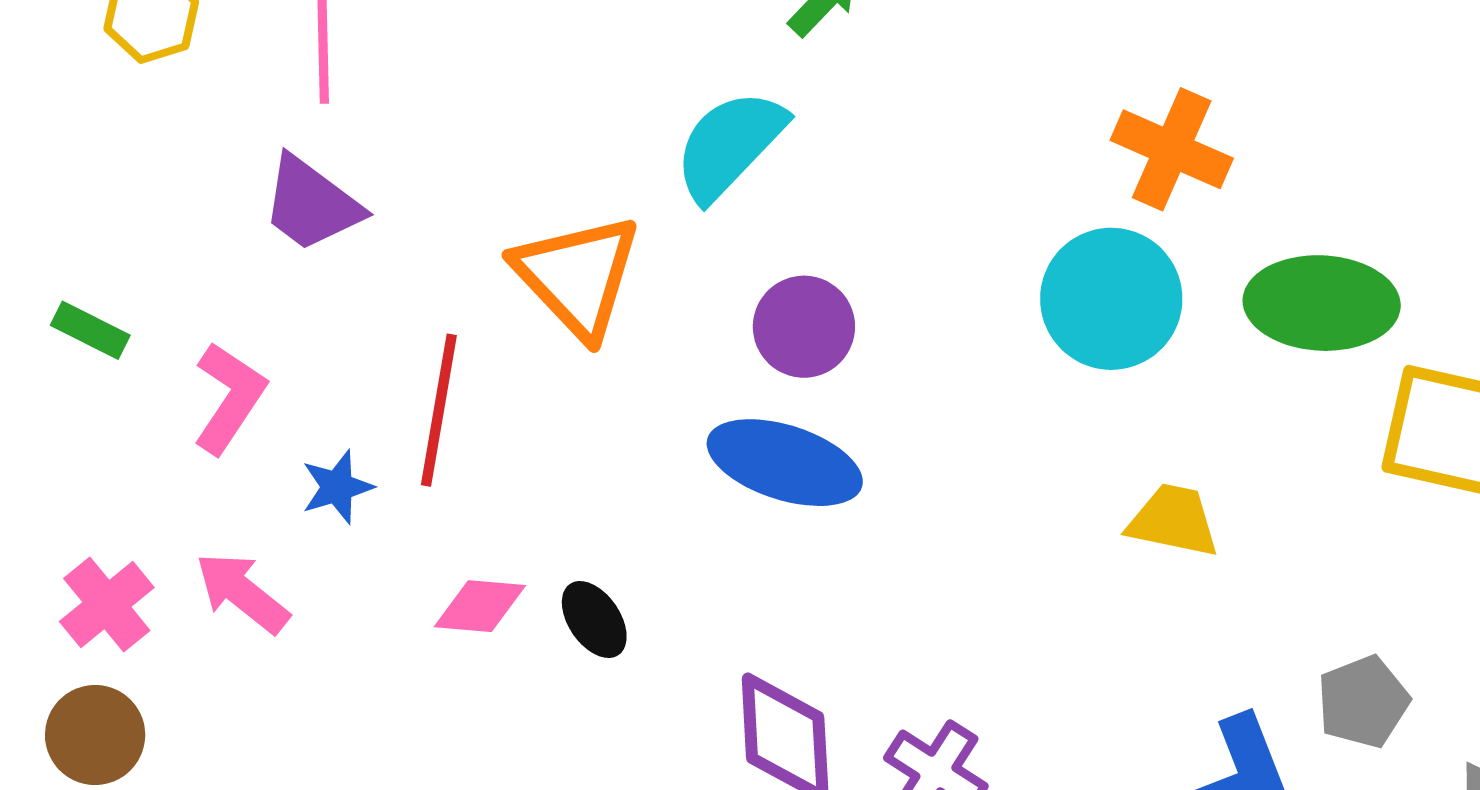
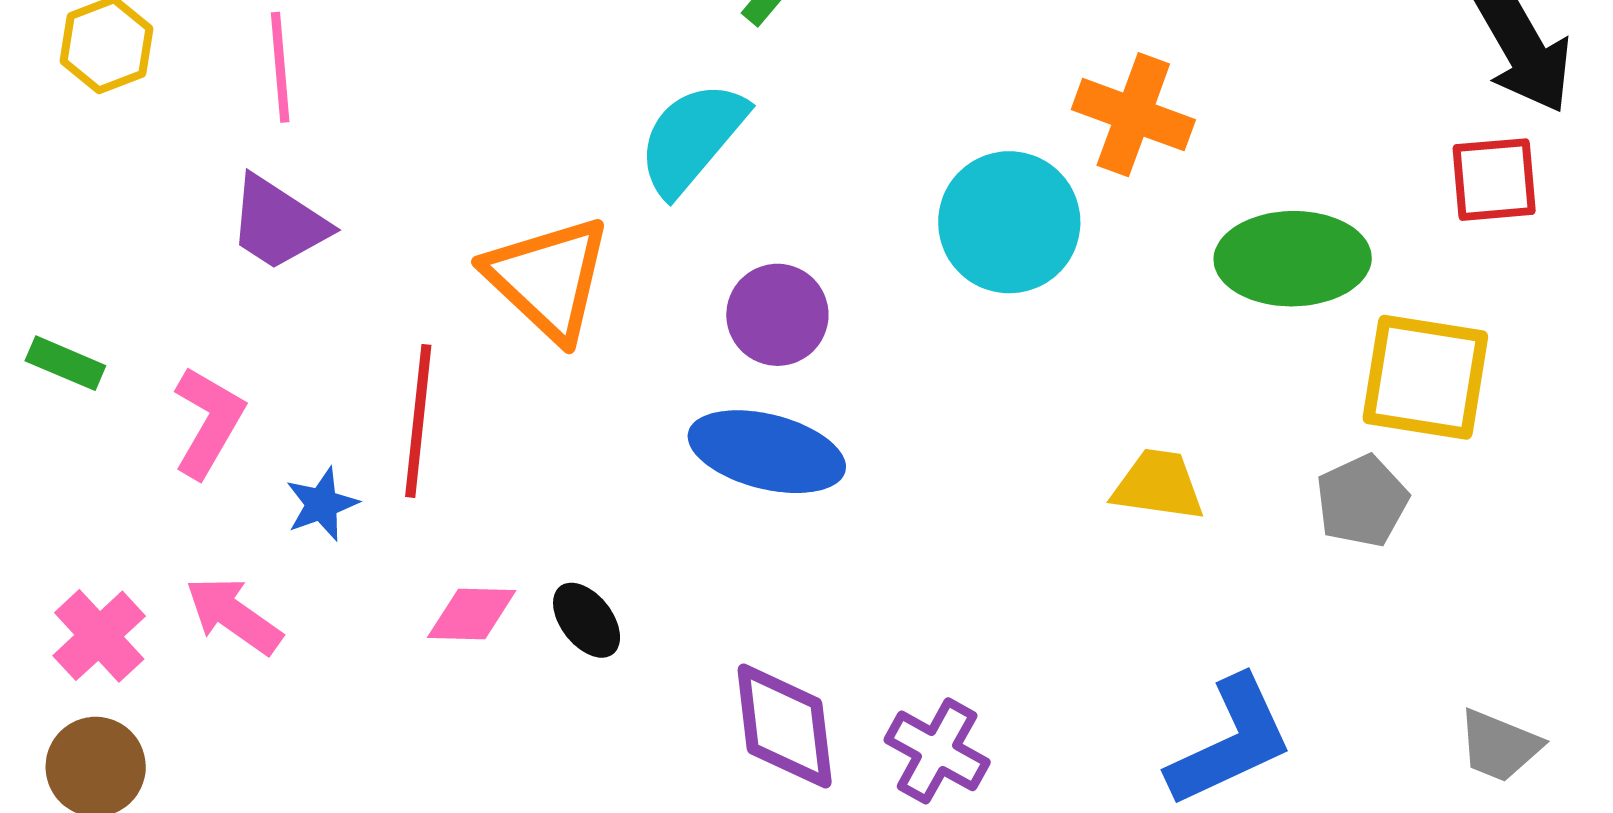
cyan circle: (1111, 299) -> (1009, 222), moved
gray pentagon: (1363, 702) -> (1362, 501), moved

